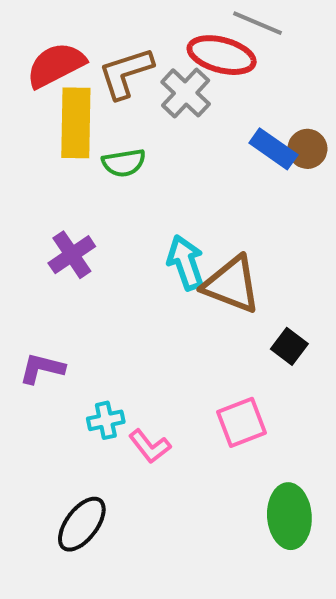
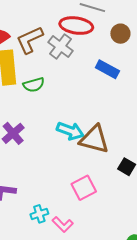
brown circle: (307, 149) -> (120, 34), moved
cyan arrow: (186, 263) -> (70, 131), turned 136
pink square: (242, 422) -> (84, 188), moved

